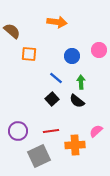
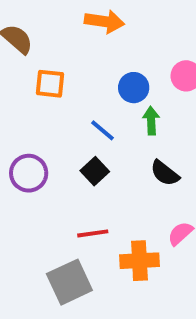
green arrow: (81, 82) -> (151, 121), moved
black semicircle: (77, 101) -> (165, 173), moved
purple circle: (18, 131) -> (29, 173), moved

